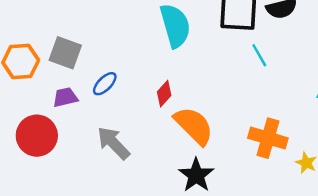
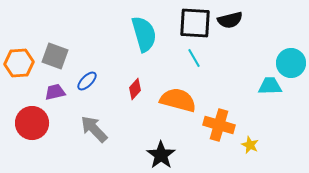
cyan line: (259, 55) -> (194, 58), moved
orange semicircle: (194, 126) -> (178, 100), moved, turned -30

